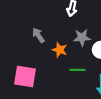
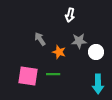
green line: (77, 70) -> (53, 74), moved

